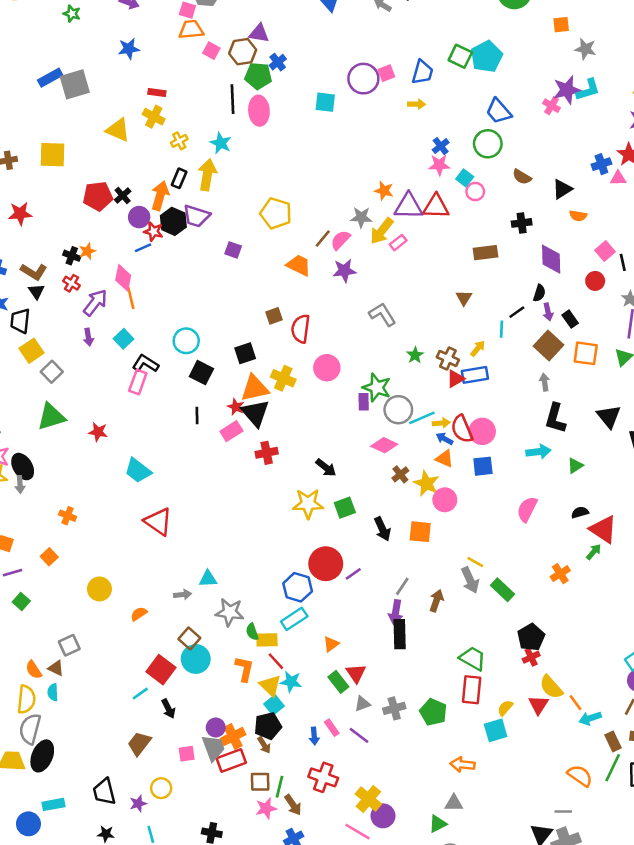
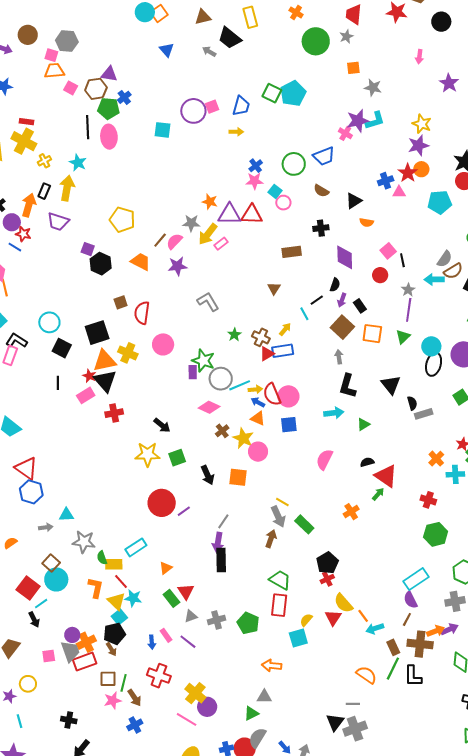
blue trapezoid: (499, 111) -> (324, 156), moved, turned -70
yellow cross: (154, 117) -> (24, 141), size x1.4
black hexagon: (173, 221) -> (101, 264), moved
blue line: (143, 248) -> (15, 247), turned 56
purple arrow: (548, 312) -> (342, 300), turned 32
cyan line: (502, 329) -> (304, 314), turned -32
black square: (245, 353) -> (97, 333), size x1.4
blue hexagon: (298, 587) -> (31, 492), moved
brown arrow: (437, 601) -> (271, 539), moved
cyan line: (140, 694) -> (41, 604), moved

